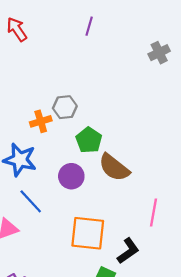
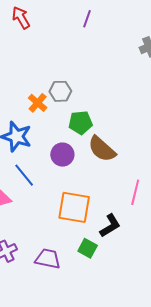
orange cross: (41, 121) -> (38, 103), turned -36
green pentagon: (89, 140) -> (80, 123), turned 30

